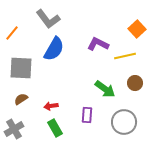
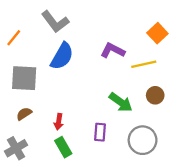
red arrow: (51, 106) -> (59, 122), turned -72

